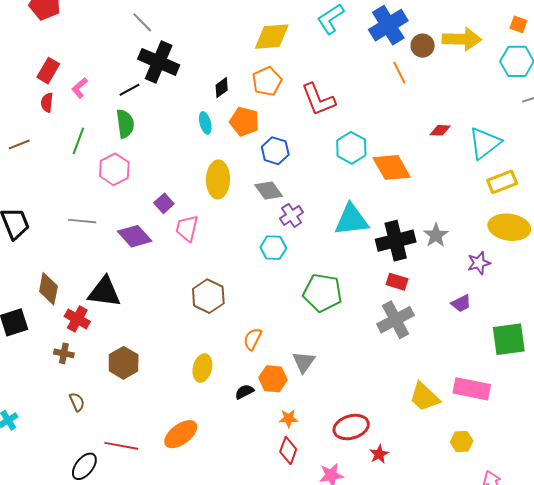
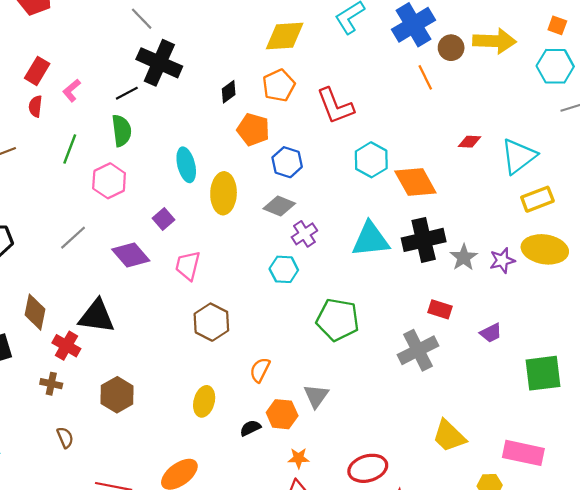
cyan ellipse: (205, 123) -> (186, 165), moved, size x1.4
gray diamond: (269, 191) -> (279, 206), turned -32
gray line: (82, 221) -> (73, 238), turned -48
pink trapezoid: (187, 228) -> (188, 266), moved
black cross: (396, 241) -> (424, 240), moved
purple star: (479, 263) -> (502, 260), moved
red rectangle: (397, 282) -> (440, 309), moved
pink rectangle: (472, 389) -> (523, 453), moved

